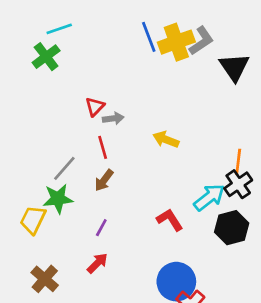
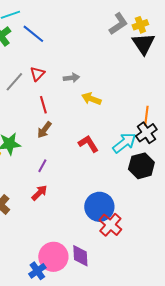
blue line: (149, 37) -> (33, 34), moved, turned -30
yellow cross: (176, 42) -> (140, 25), moved, size x0.6
gray arrow: (113, 118) -> (71, 78), moved
gray line: (64, 168) -> (14, 82), moved
red L-shape: (170, 220) -> (88, 144), moved

